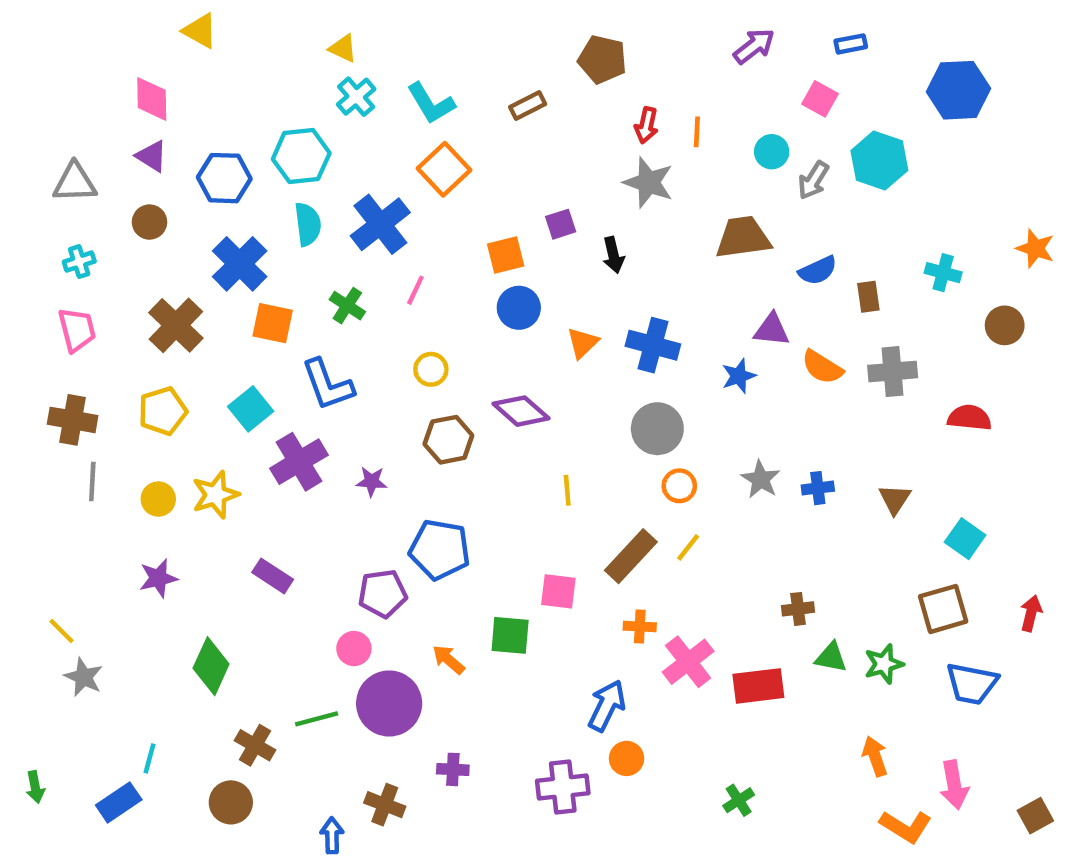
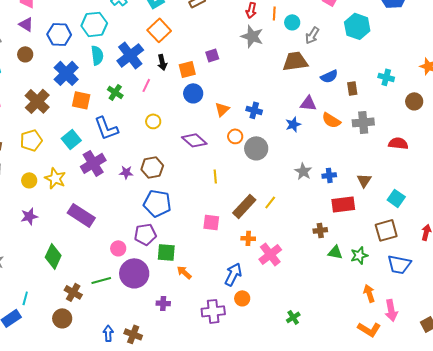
cyan circle: (772, 152) -> (292, 22), moved
gray arrow: (813, 180) -> (312, 35), moved
black arrow: (613, 255) -> (162, 62), moved
blue cross: (653, 345) -> (254, 110), size x0.7
brown hexagon: (448, 440) -> (152, 167), moved
orange circle: (679, 486) -> (235, 136), moved
yellow star: (215, 495) -> (55, 178), turned -30
purple rectangle: (273, 576) -> (81, 215), size x1.5
purple pentagon: (383, 594) -> (145, 234), moved
green square: (510, 635) -> (166, 252), moved
orange arrow: (448, 660) -> (184, 272), moved
red rectangle: (758, 686) -> (343, 204), moved
orange arrow: (875, 756) -> (369, 293), moved
brown cross: (385, 805) -> (133, 334), moved

